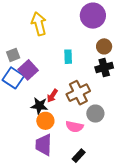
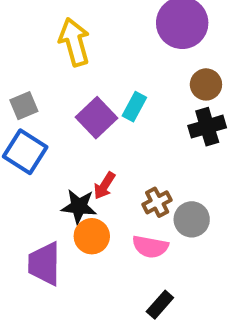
cyan rectangle: (68, 57) -> (134, 107), turned 32
purple square: (28, 70) -> (96, 118), moved
brown cross: (78, 93) -> (157, 202), moved, size x0.6
purple trapezoid: (44, 145) -> (44, 264), moved

